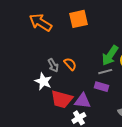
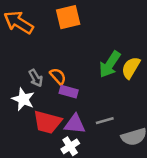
gray line: (105, 72) -> (105, 121), moved
purple rectangle: (101, 87) -> (69, 92), moved

